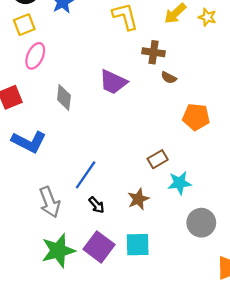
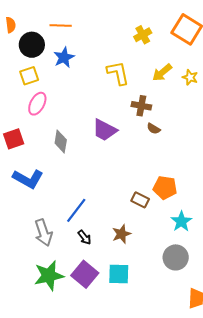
orange pentagon: (196, 117) -> (165, 188), moved
brown rectangle: (158, 159) -> (140, 200), turned 54
cyan star: (180, 183) -> (181, 221), moved, turned -30

